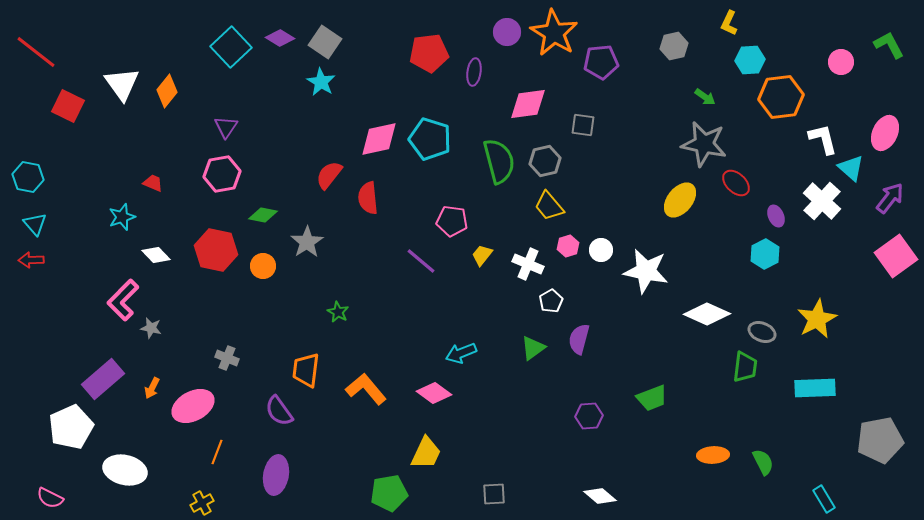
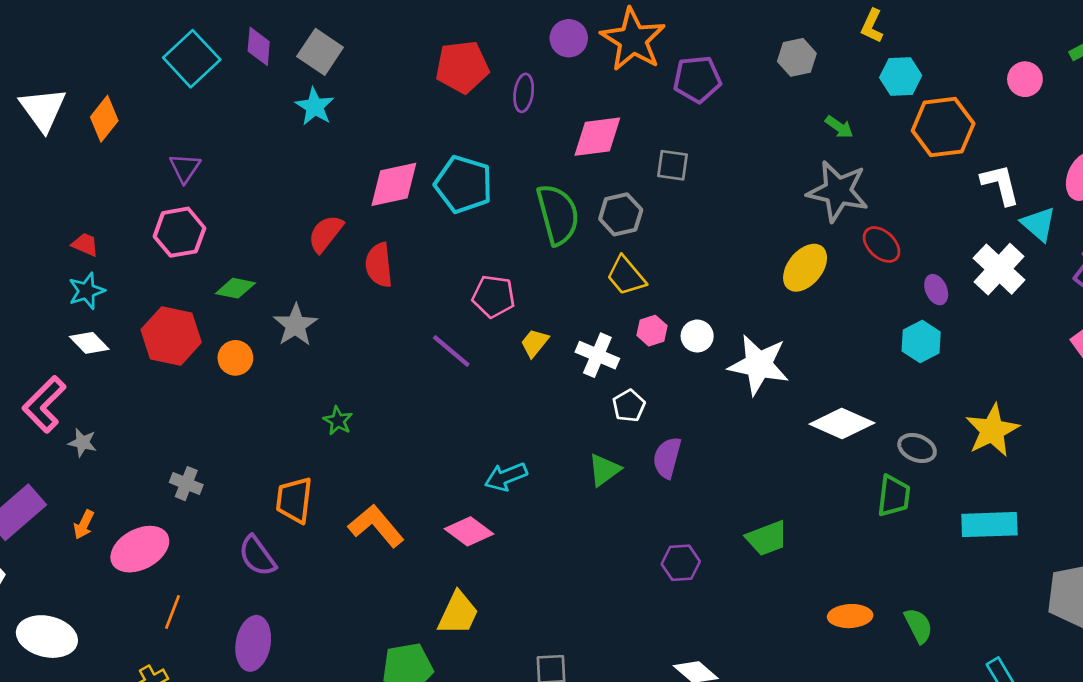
purple diamond: (280, 38) -> (259, 46), turned 64
cyan star: (122, 217) -> (87, 291), moved

